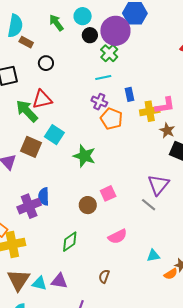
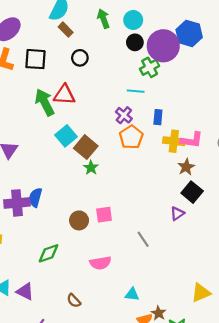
brown square: (31, 147) -> (86, 147), moved
green star: (84, 156) -> (91, 168), size x0.6
purple triangle: (158, 185) -> (177, 214), moved, size x0.6
brown semicircle: (104, 276) -> (74, 301), turned -80

